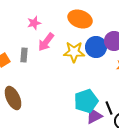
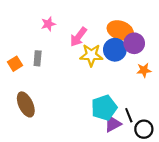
orange ellipse: (80, 19) -> (120, 30), moved
pink arrow: (46, 42) -> (78, 37), moved

